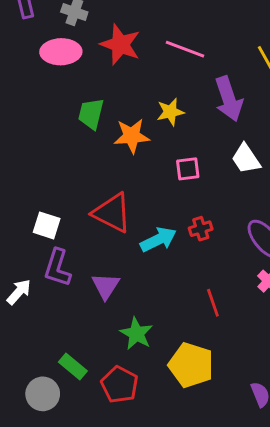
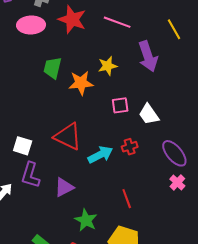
white trapezoid: (246, 159) -> (149, 114), moved
purple triangle: (106, 286) -> (64, 187), turned 30
red line: (213, 303) -> (127, 199), moved

